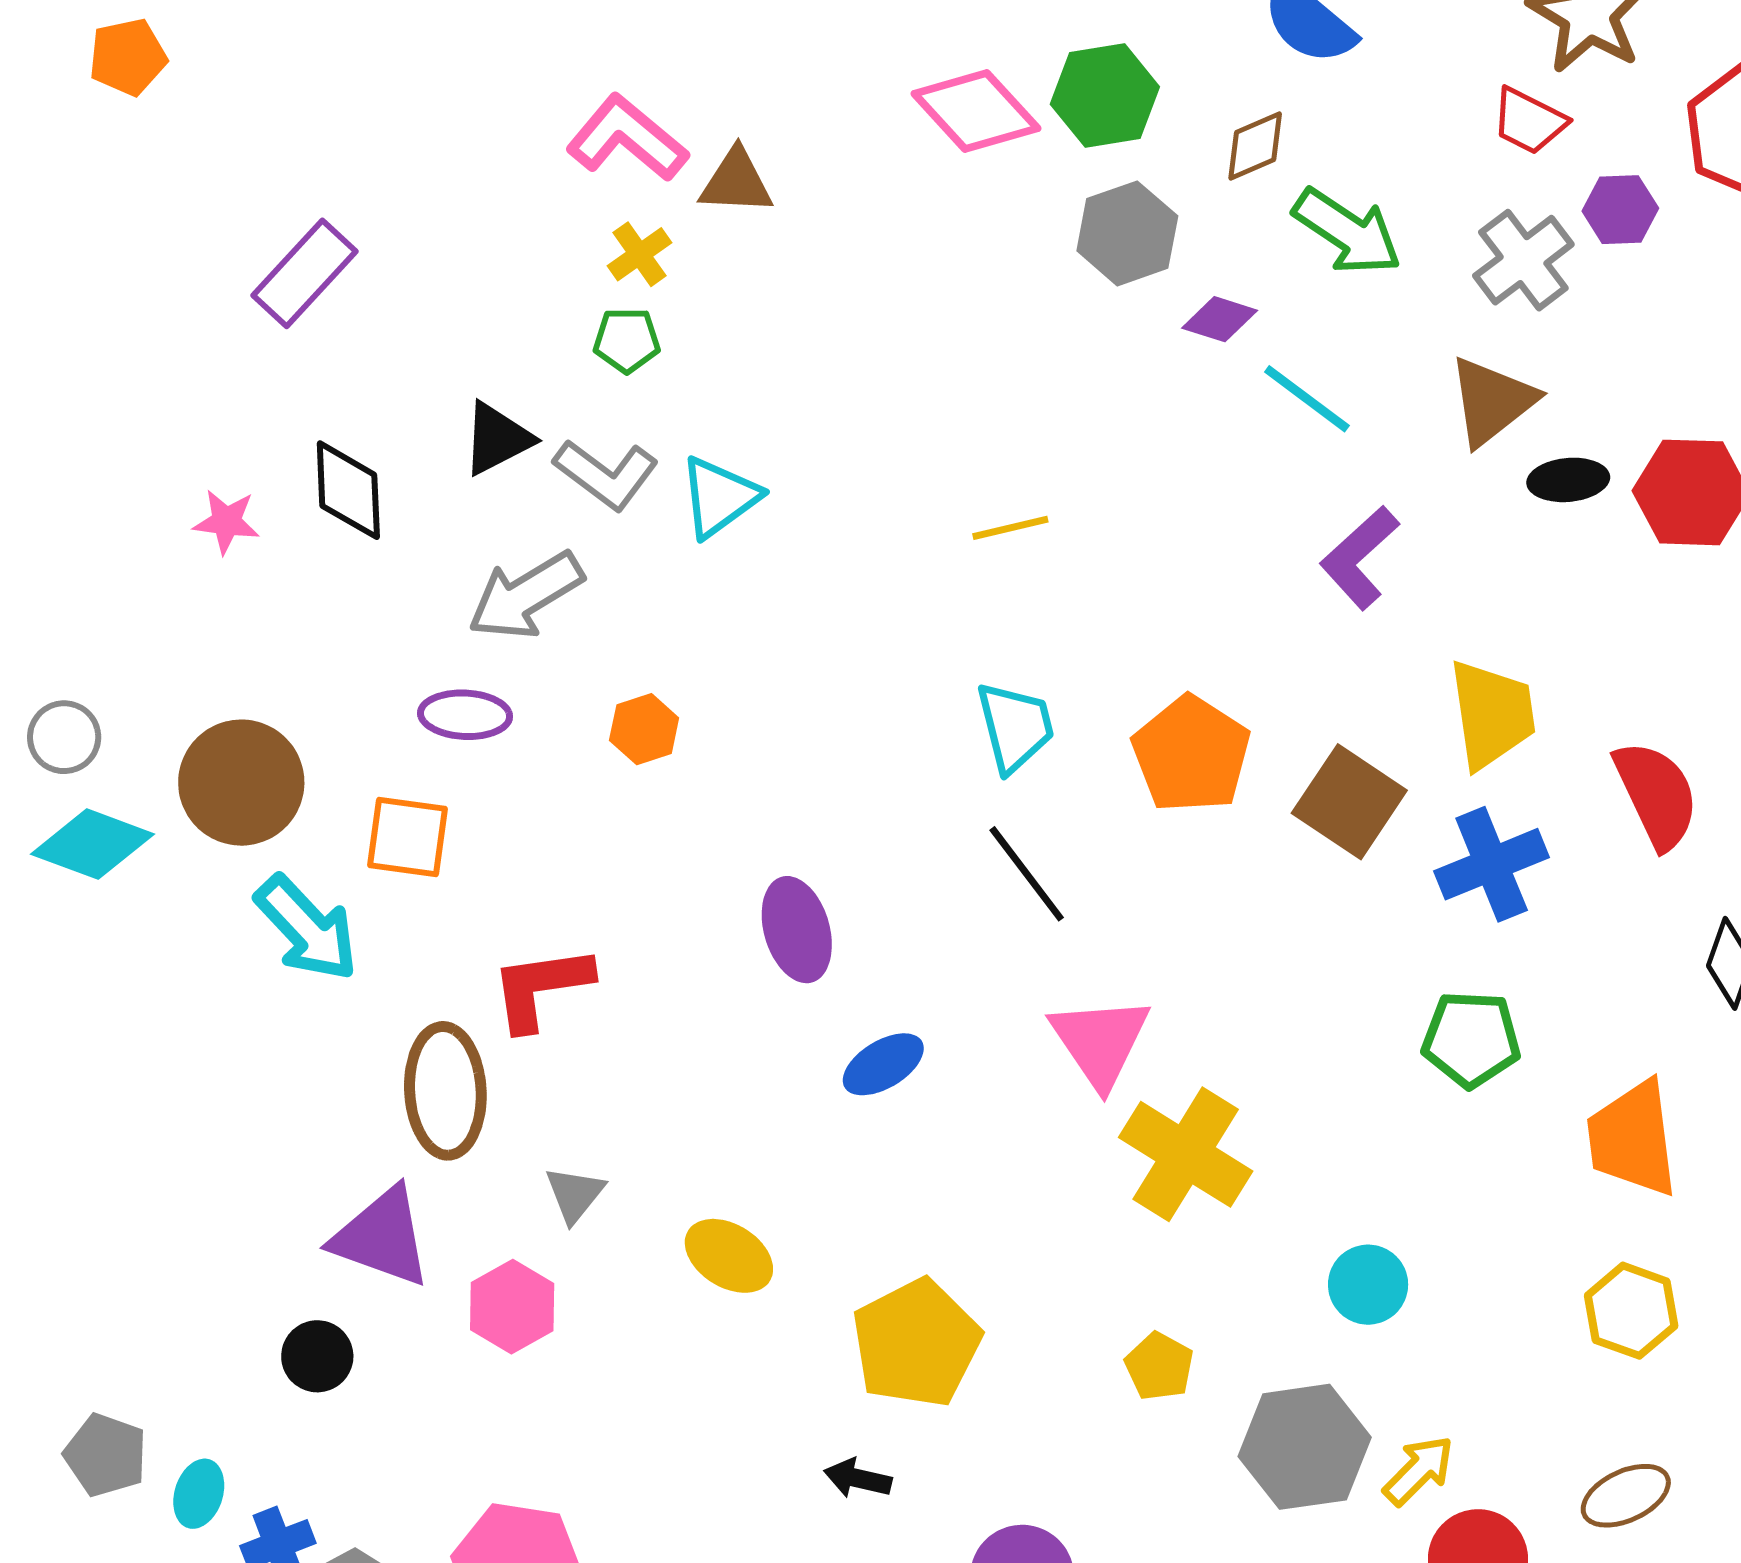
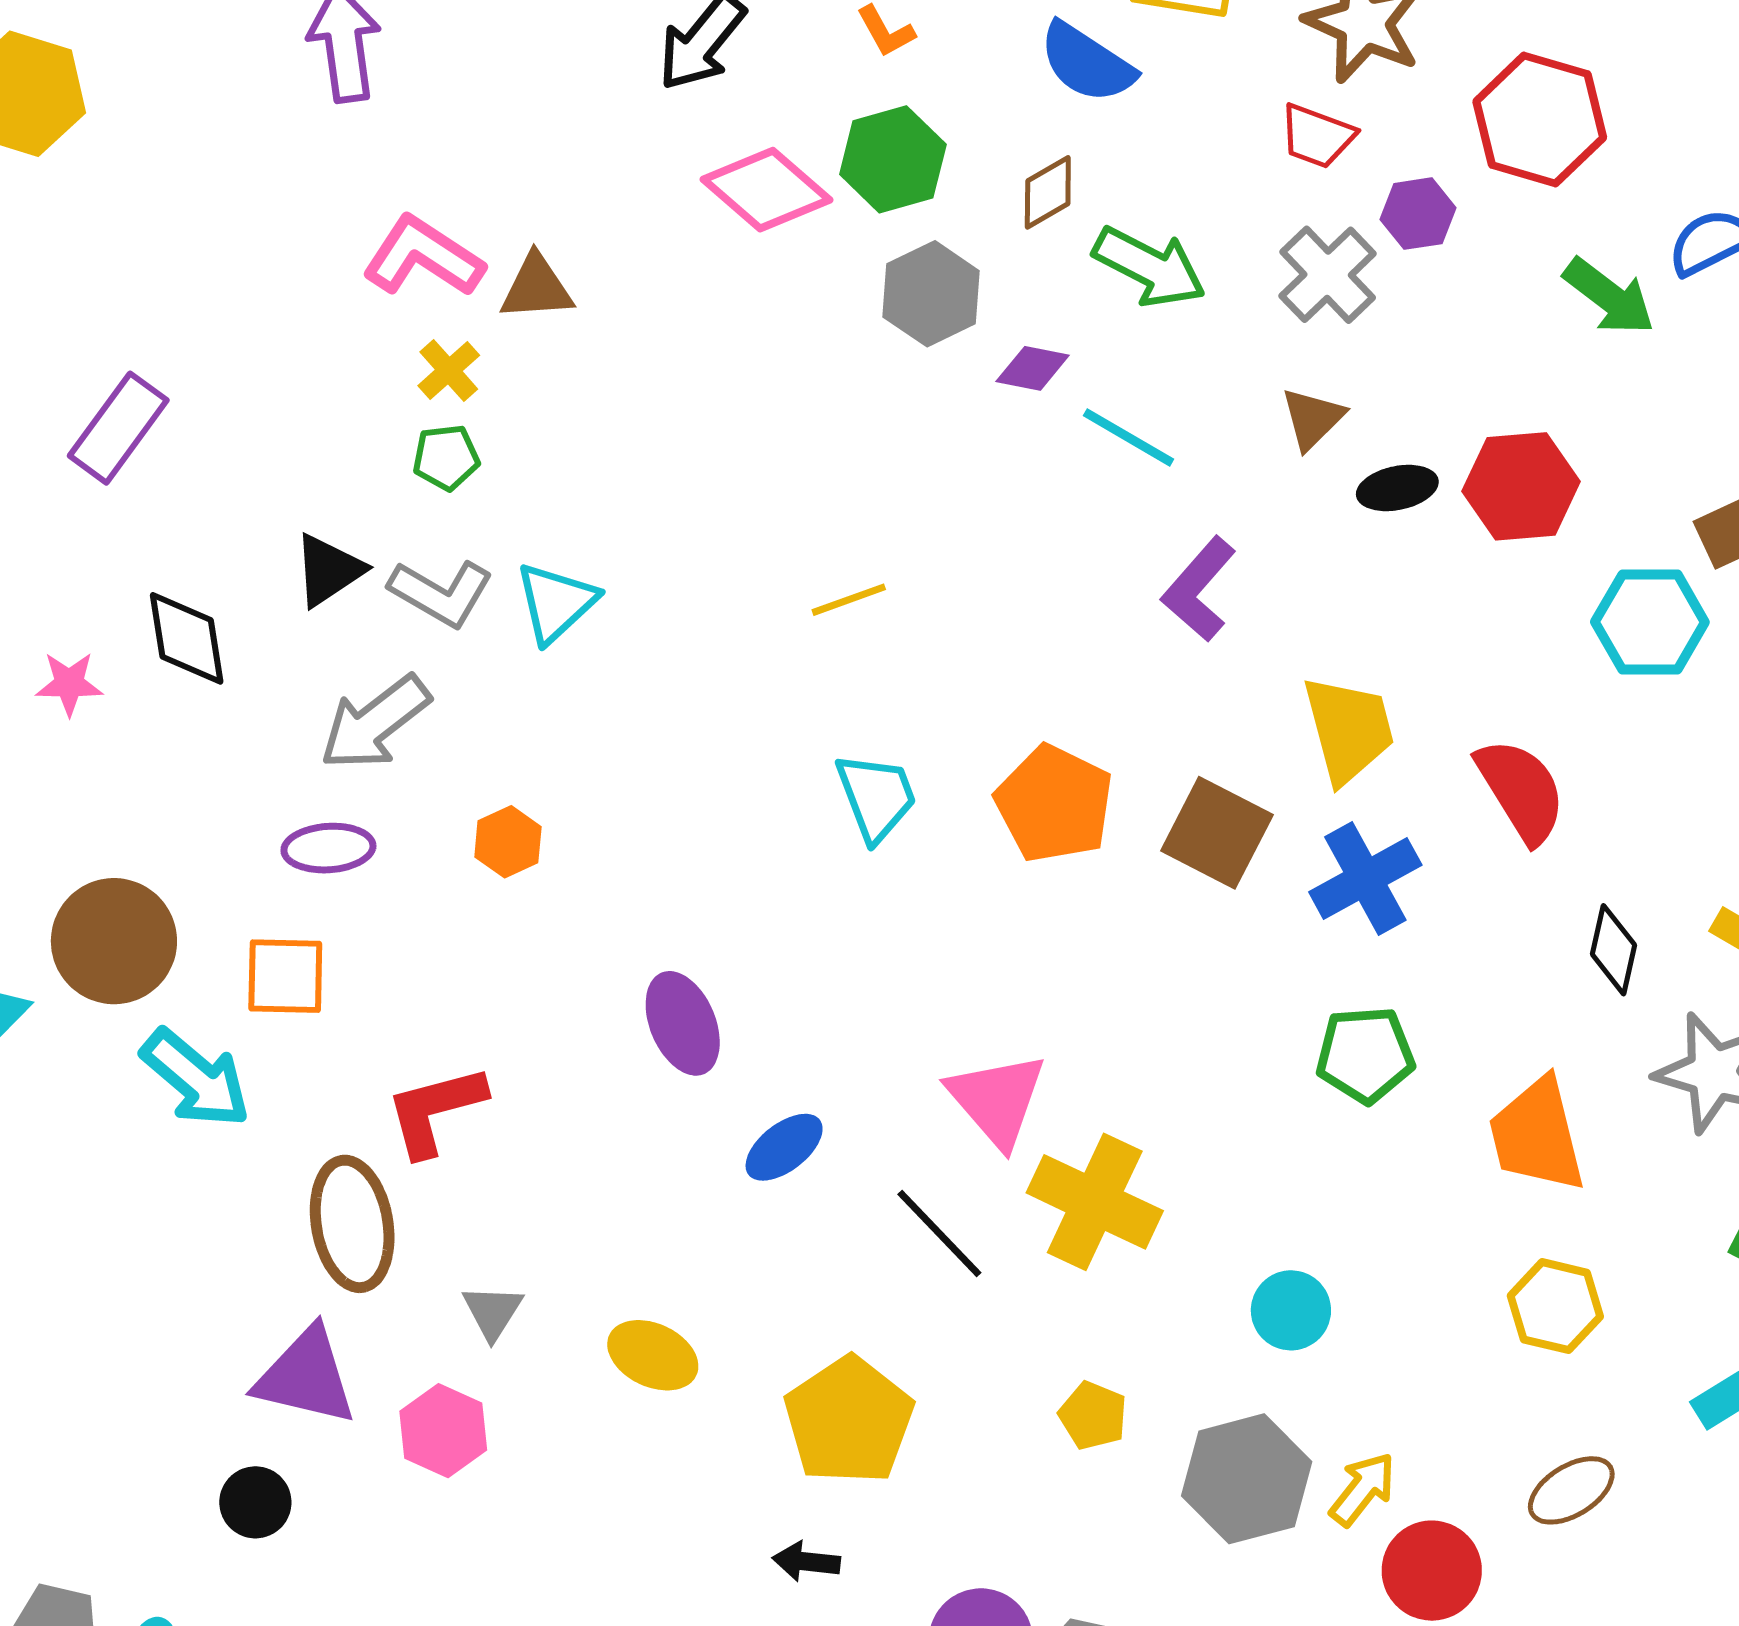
brown triangle: (1492, 401) -> (1313, 419), size x0.7
black line: (1027, 874) -> (939, 1233), moved

